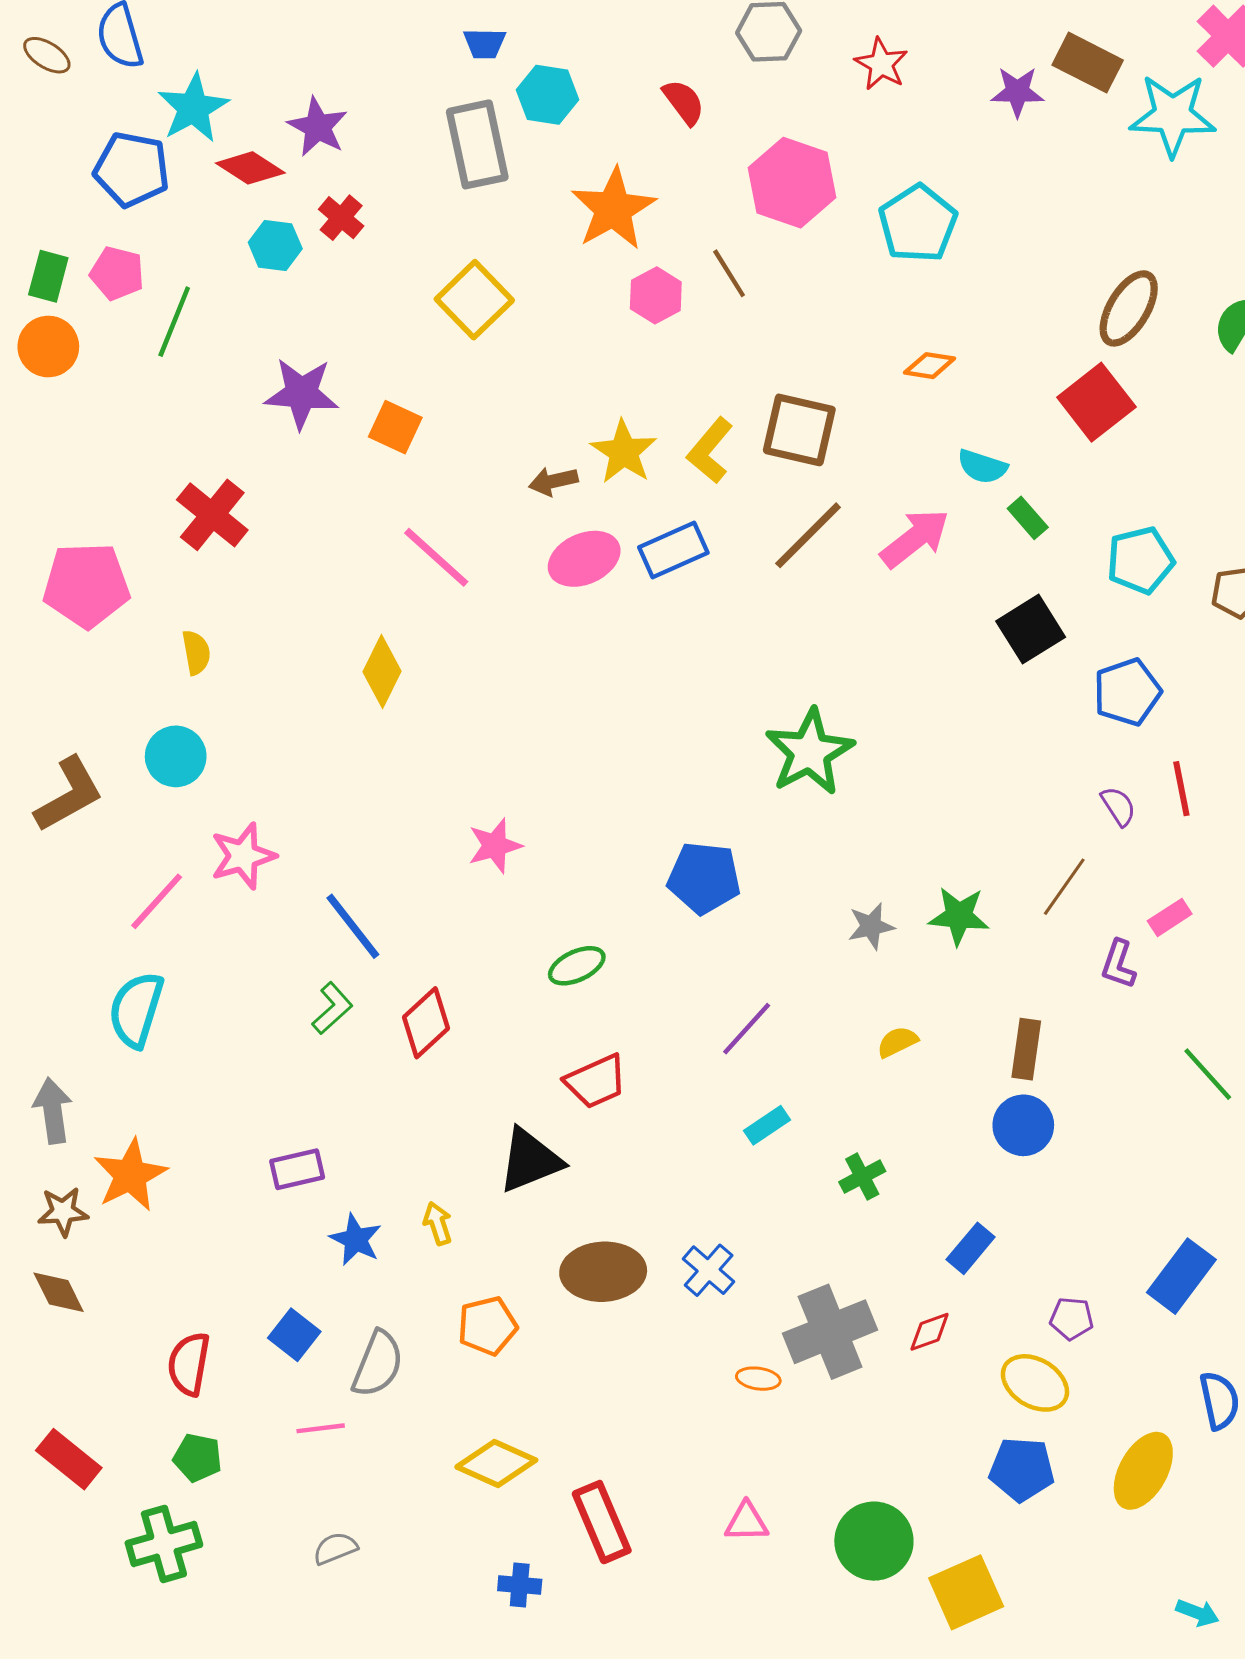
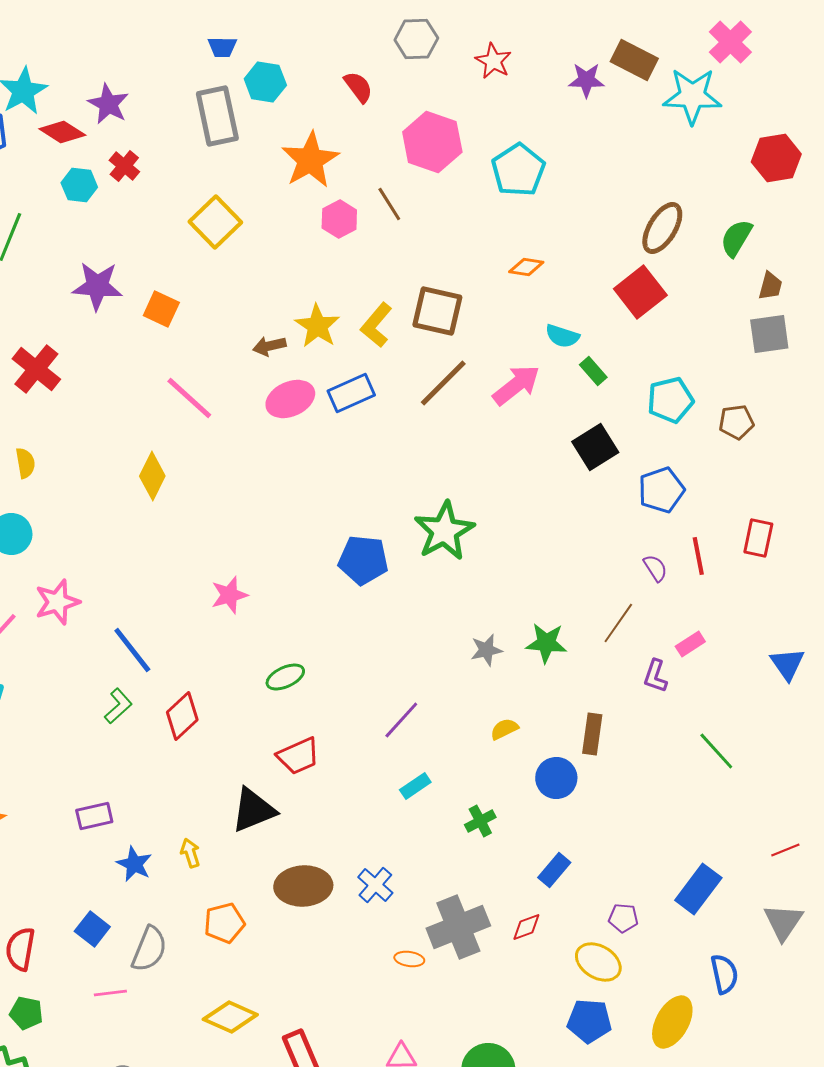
blue pentagon: (704, 878) -> (363, 560), moved
blue circle: (1023, 1125) -> (556, 778), moved

